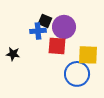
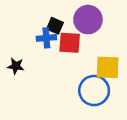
purple circle: (64, 27) -> (88, 20), moved
red square: (57, 46) -> (70, 43), moved

